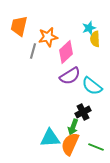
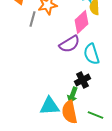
pink diamond: (66, 52) -> (82, 22), moved
cyan semicircle: (92, 86) -> (92, 54), turned 35
orange semicircle: (70, 144) -> (70, 112), turned -35

